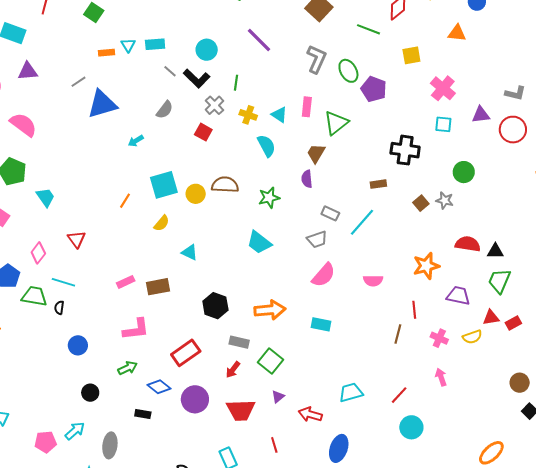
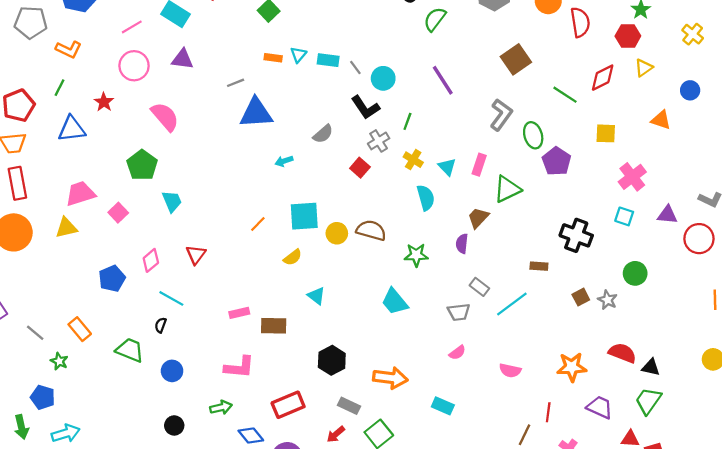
gray line: (170, 71) -> (355, 67), moved
pink semicircle: (324, 275) -> (457, 353), size x0.6
green trapezoid: (34, 296) -> (130, 350), moved

